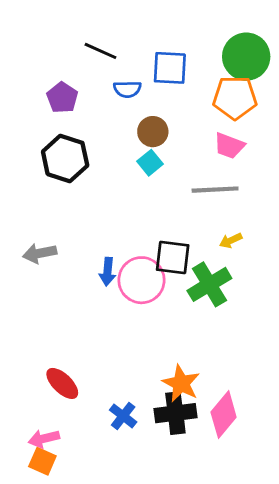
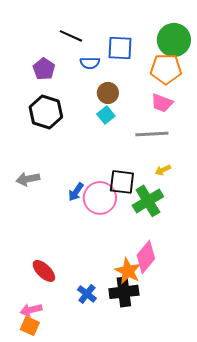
blue arrow: (108, 272) -> (76, 192), turned 30
pink diamond: (224, 415) -> (146, 257), moved

